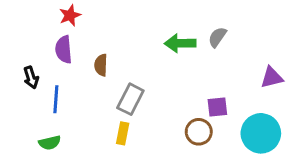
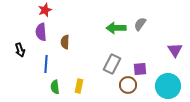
purple triangle: (272, 77) -> (175, 50), turned -49
blue line: (56, 99) -> (46, 64), moved
gray rectangle: (130, 99) -> (112, 64), moved
green semicircle: (50, 143) -> (55, 87), moved, turned 96

